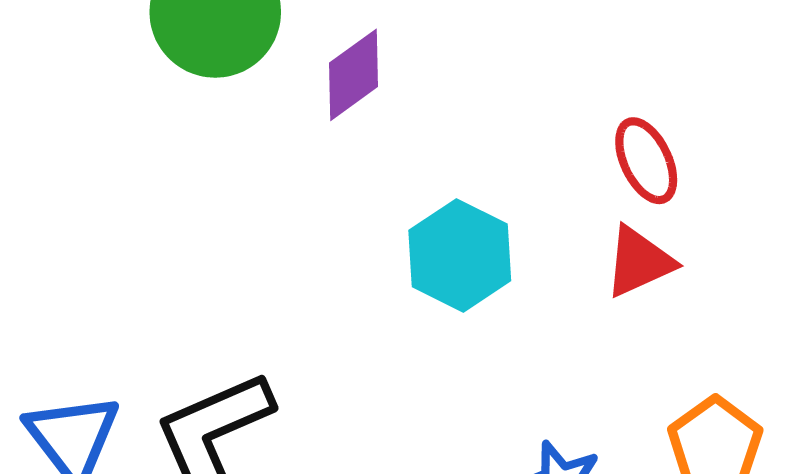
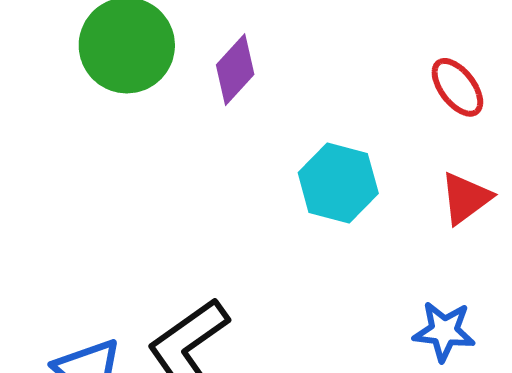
red triangle: (639, 262) -> (466, 198), moved

